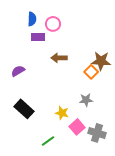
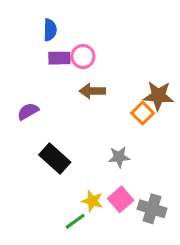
pink circle: (53, 24) -> (83, 57), moved
gray star: (86, 100) -> (119, 157), moved
black rectangle: (24, 109) -> (55, 159), moved
yellow star: (62, 113) -> (92, 201), moved

